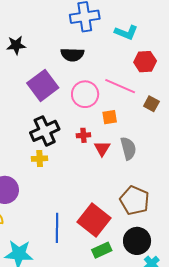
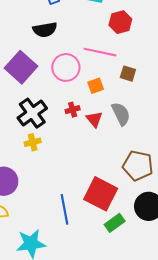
brown square: (151, 104) -> (128, 74), moved

